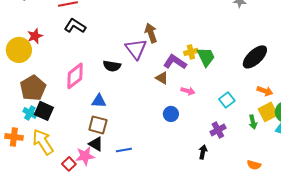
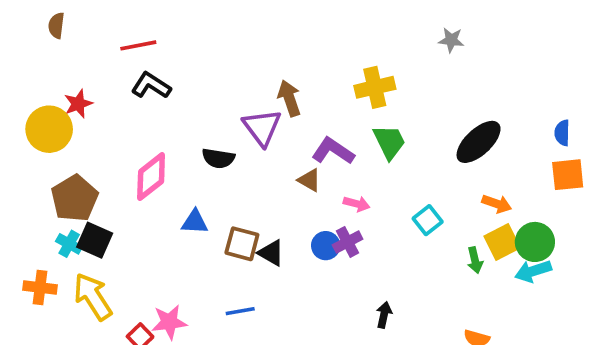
yellow cross: (191, 52) -> (375, 87), moved, size x1.5
brown square: (98, 125) -> (242, 244), moved
purple cross: (218, 130) -> (348, 242), moved
black triangle: (96, 144) -> (271, 253), moved

